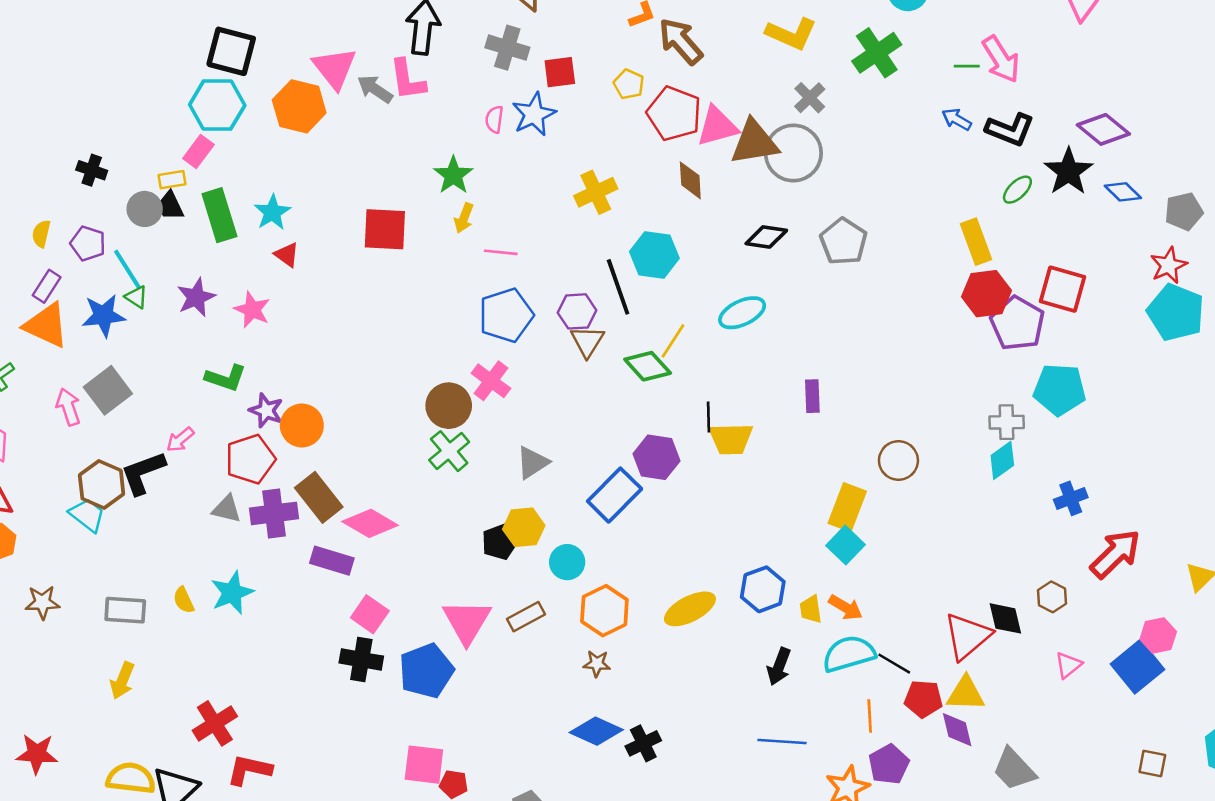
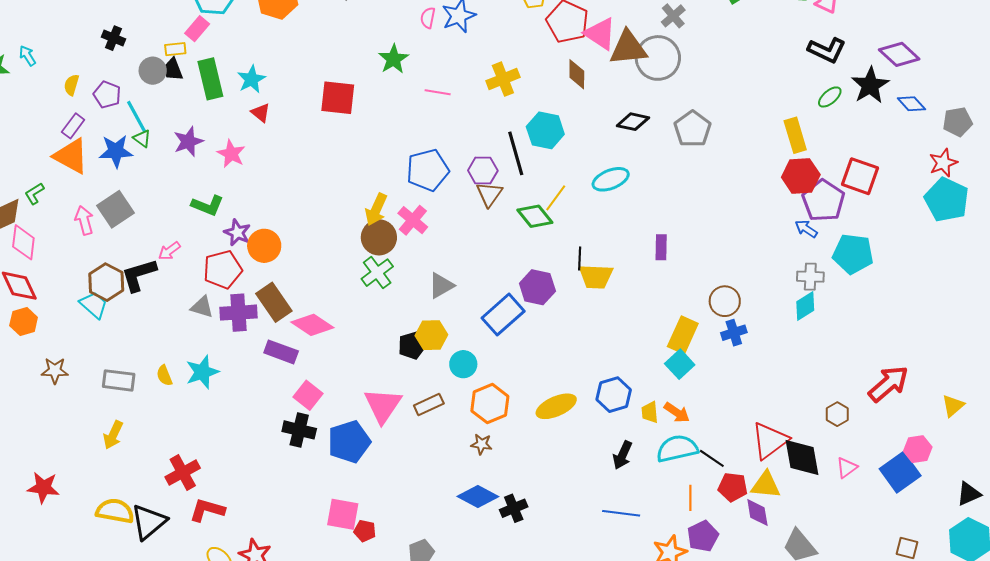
blue arrow: (957, 119) -> (806, 229), moved
pink triangle: (717, 126) -> (600, 34), turned 45
yellow arrow: (464, 218) -> (376, 209), moved, size x1.4
pink line: (501, 252) -> (438, 92), moved
blue cross: (1071, 498) -> (734, 333), moved
black diamond: (1005, 618) -> (802, 458), moved, size x1.4

